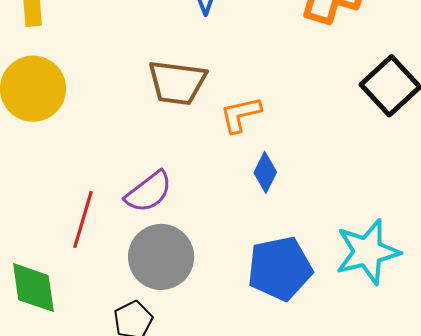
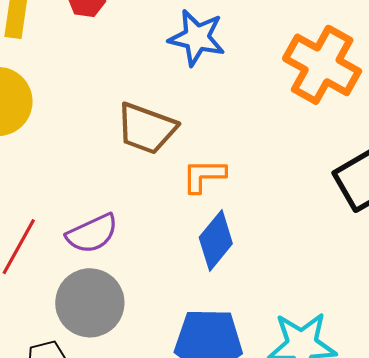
blue diamond: (265, 172) -> (216, 240), size x1.4

